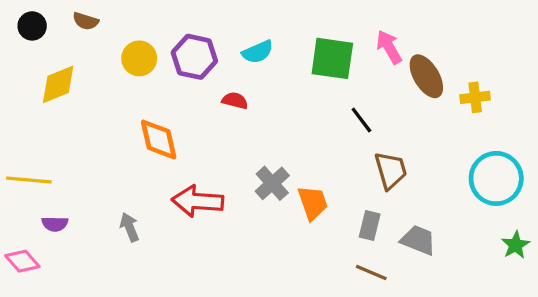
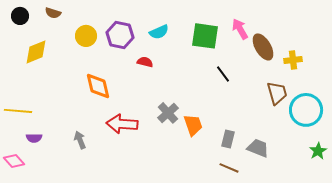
brown trapezoid: (391, 170) -> (277, 93), moved

